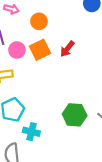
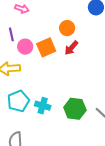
orange circle: (39, 21) -> (67, 28), moved
cyan cross: (31, 132) -> (43, 106), moved

